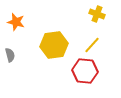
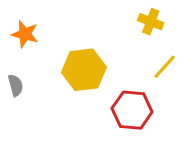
yellow line: (92, 45) -> (165, 67), moved

